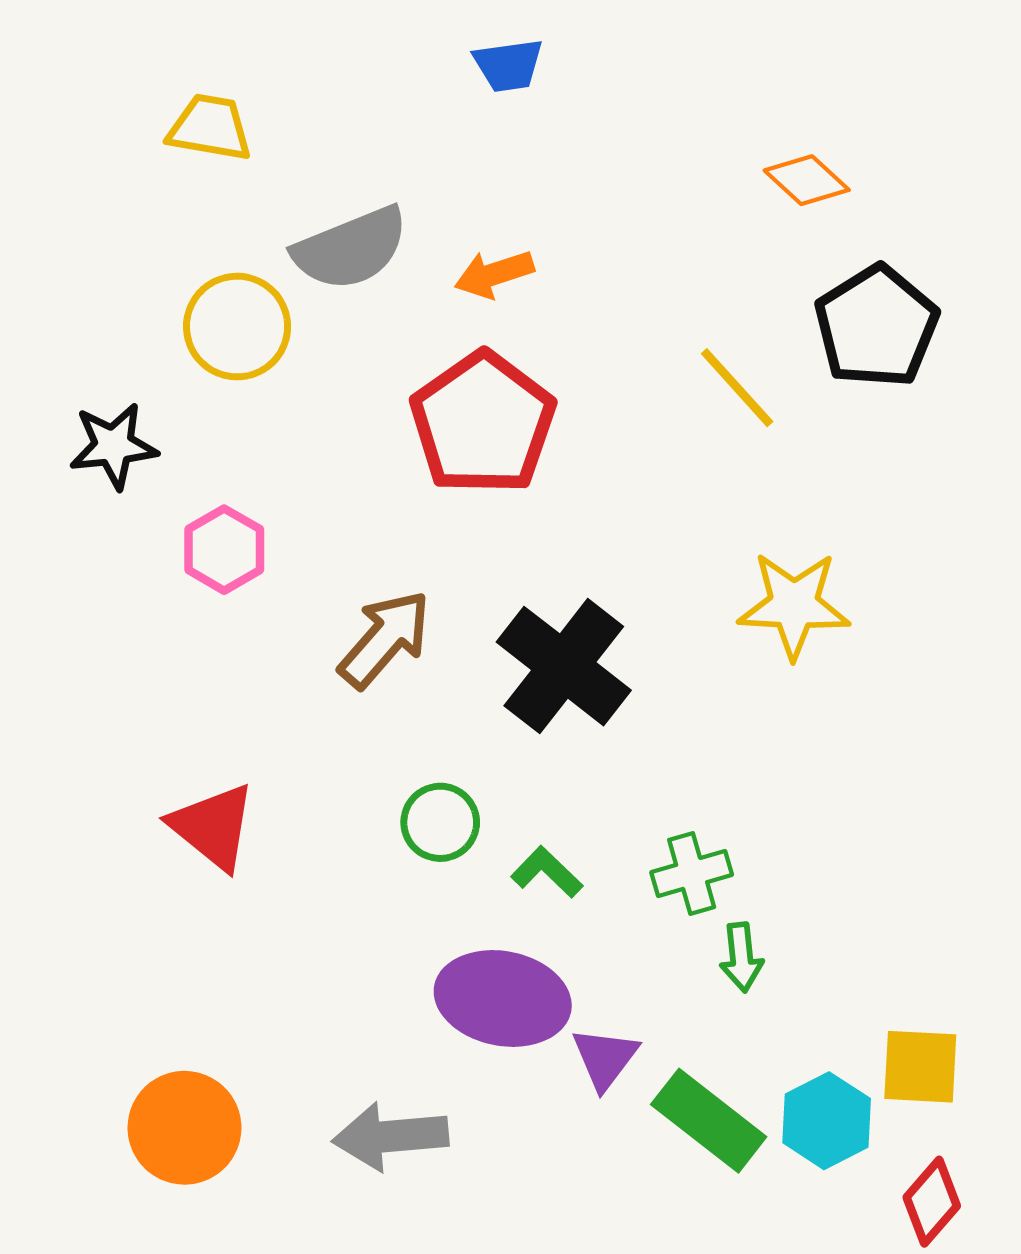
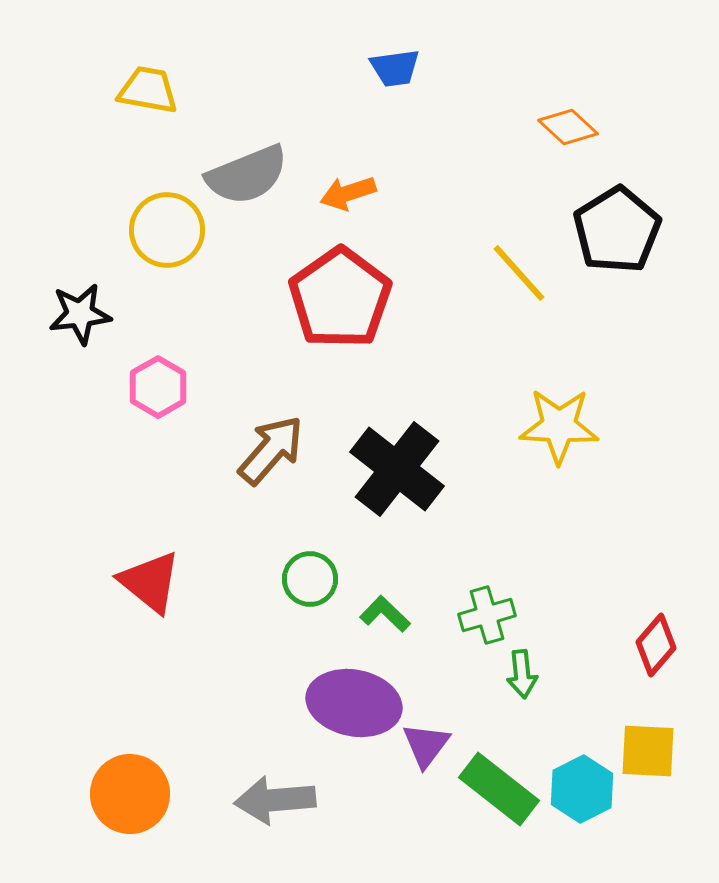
blue trapezoid: (508, 65) -> (395, 68), moved
red diamond: (932, 1202) -> (656, 645), moved

